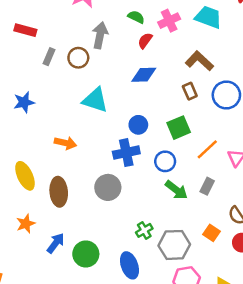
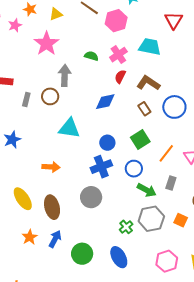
red semicircle: (145, 41) -> (120, 77), moved
blue arrow: (56, 243) -> (55, 239), moved
gray hexagon: (174, 245) -> (151, 219), moved

